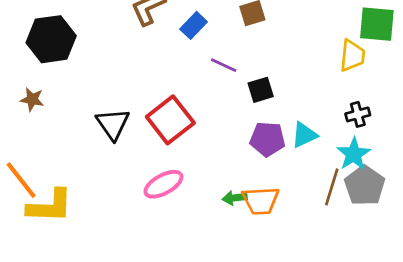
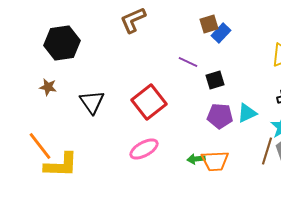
blue rectangle: (194, 25) -> (221, 33), moved
black triangle: (113, 124) -> (92, 102), moved

